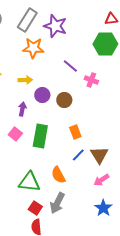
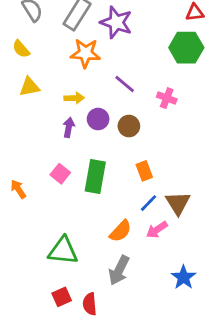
purple line: (70, 66) -> (125, 84), moved
purple arrow: (22, 109) -> (69, 127), moved
orange semicircle: (58, 175) -> (120, 231), turned -108
pink arrow: (101, 180) -> (157, 230), moved
green triangle: (29, 182) -> (63, 251), moved
red square: (35, 208) -> (62, 297), moved, turned 32

